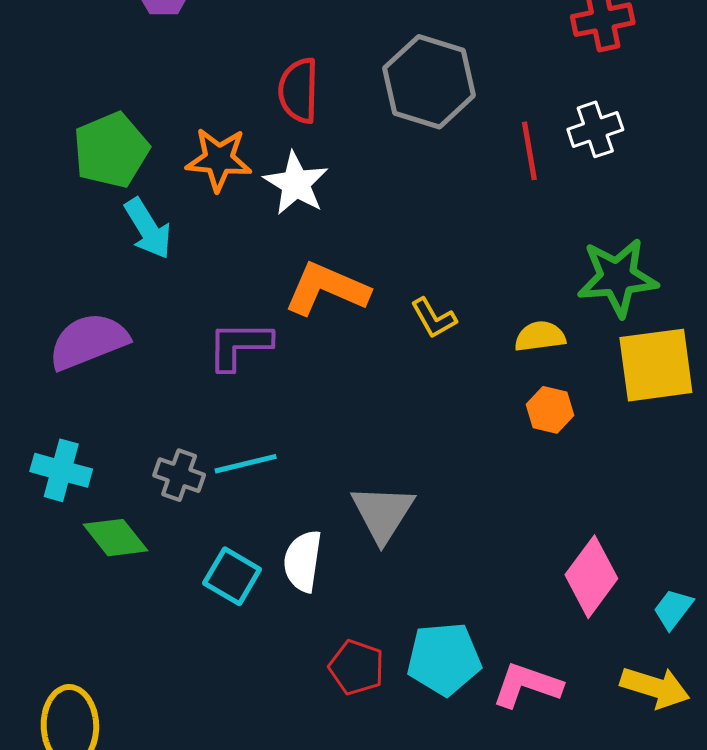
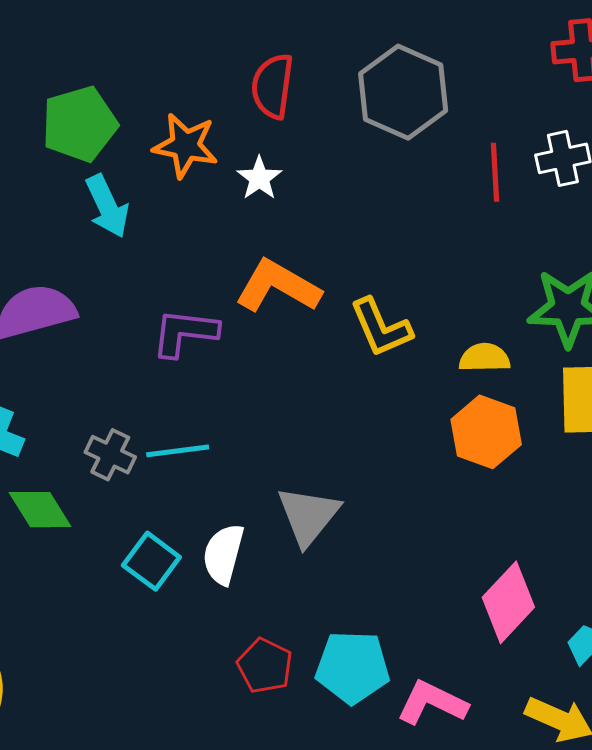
white star: (296, 184) -> (259, 178), size x0.7
yellow L-shape: (434, 318) -> (381, 328), size x1.4
orange hexagon: (550, 410) -> (486, 432), size x1.5

